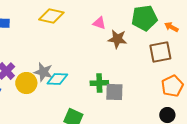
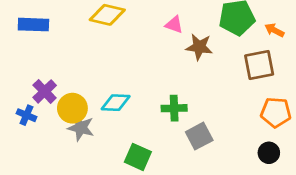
gray star: (43, 72) -> (81, 128), moved
orange pentagon: (172, 86) -> (276, 112), turned 30
gray square: (114, 92) -> (199, 136), moved, turned -30

